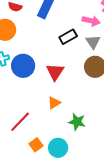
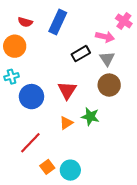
blue circle: (23, 66) -> (31, 97), moved
green star: (77, 122) -> (90, 117), moved

